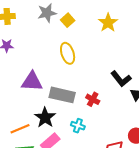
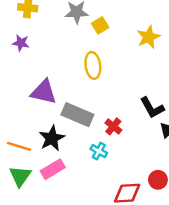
cyan cross: (78, 126) -> (99, 151), moved
orange line: (20, 129) -> (19, 146), turned 30

